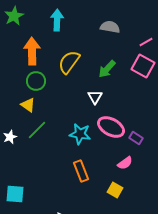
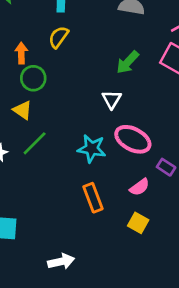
orange arrow: (32, 51) -> (21, 53), moved, size x0.6
yellow semicircle: (69, 62) -> (58, 37), moved, size x0.7
purple rectangle: (136, 138) -> (166, 167), moved
pink semicircle: (125, 163) -> (139, 187), moved

